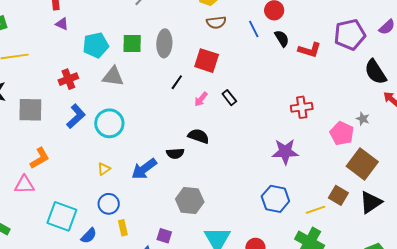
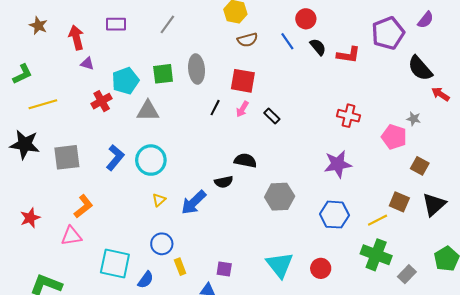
red cross: (68, 79) -> (102, 101), moved
pink arrow: (201, 99) -> (242, 109), moved
red cross: (302, 107) -> (348, 116), turned 30
brown square: (362, 164) -> (420, 166), size x0.6
yellow triangle: (104, 169) -> (159, 200), moved
gray hexagon: (190, 201) -> (280, 197), moved

